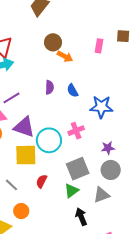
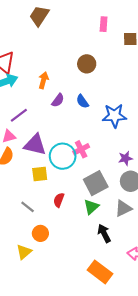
brown circle: (53, 42) -> (87, 64), moved
pink rectangle: (99, 46) -> (104, 24), moved
orange arrow: (65, 56) -> (43, 80), moved, turned -98
purple semicircle: (50, 87) -> (58, 100), turned 40
pink cross: (76, 131) -> (81, 149), moved
yellow square: (26, 155) -> (40, 174), size x0.7

